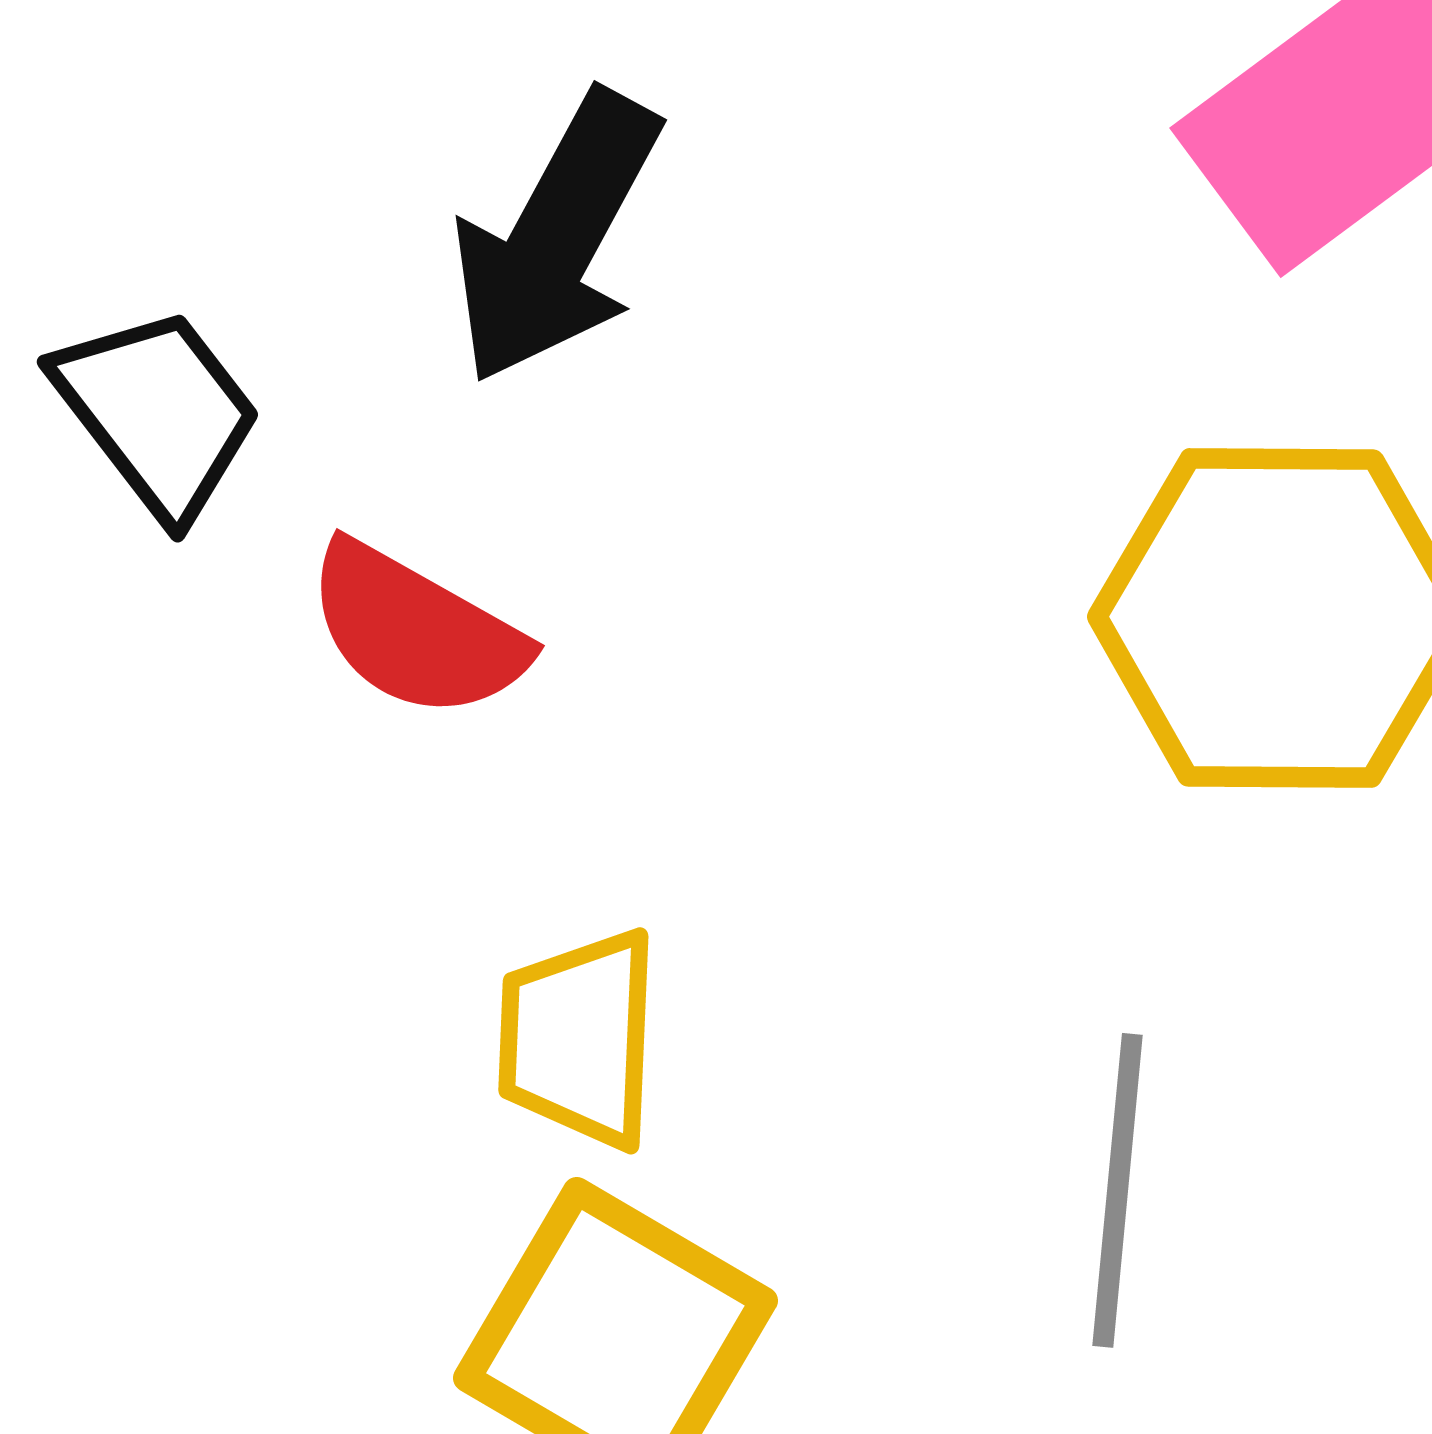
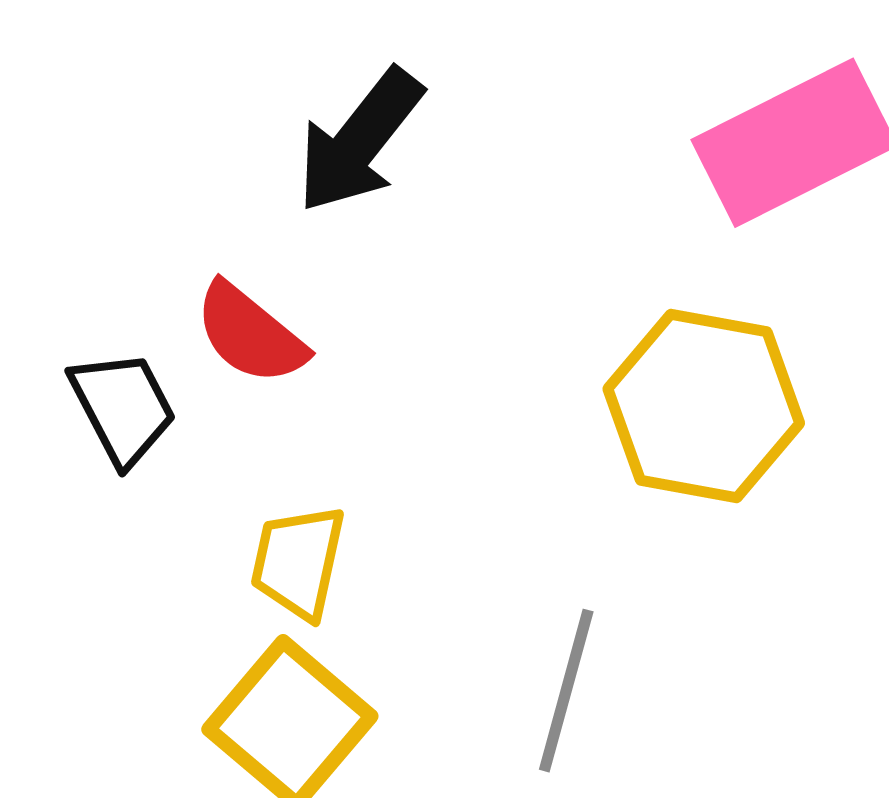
black trapezoid: (158, 412) -> (123, 408), moved

